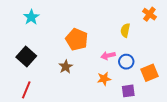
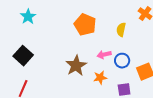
orange pentagon: (77, 39) -> (85, 25), moved
brown star: (66, 67) -> (76, 66), moved, size x1.5

